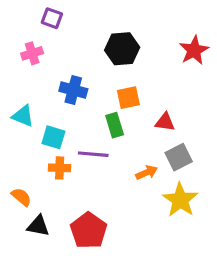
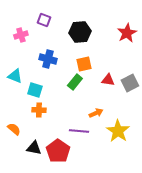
purple square: (52, 18) -> (44, 20), moved
green rectangle: (115, 125) -> (75, 82), turned 56
purple line: (93, 154) -> (79, 131), moved
gray square: (179, 157) -> (130, 83), moved
black triangle: (38, 226) -> (34, 148), moved

